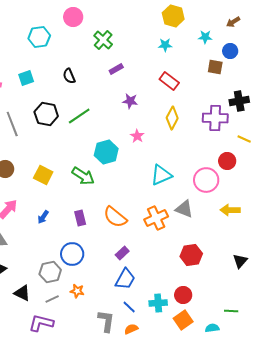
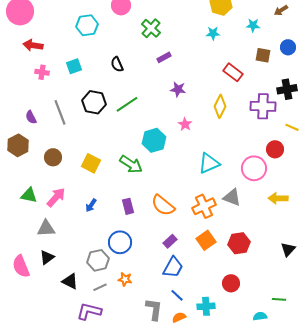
blue circle: (230, 51) -> (288, 47), moved
red rectangle: (169, 81) -> (233, 72), moved
cyan cross: (158, 303) -> (206, 306), moved
orange square: (183, 320) -> (206, 240), moved

